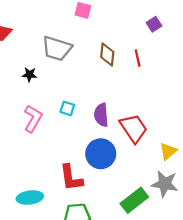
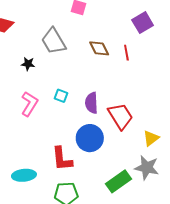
purple square: (154, 24) -> (143, 23), size x1.5
gray trapezoid: (57, 49) -> (54, 41), turned 40
brown diamond: (107, 54) -> (99, 48), turned -35

